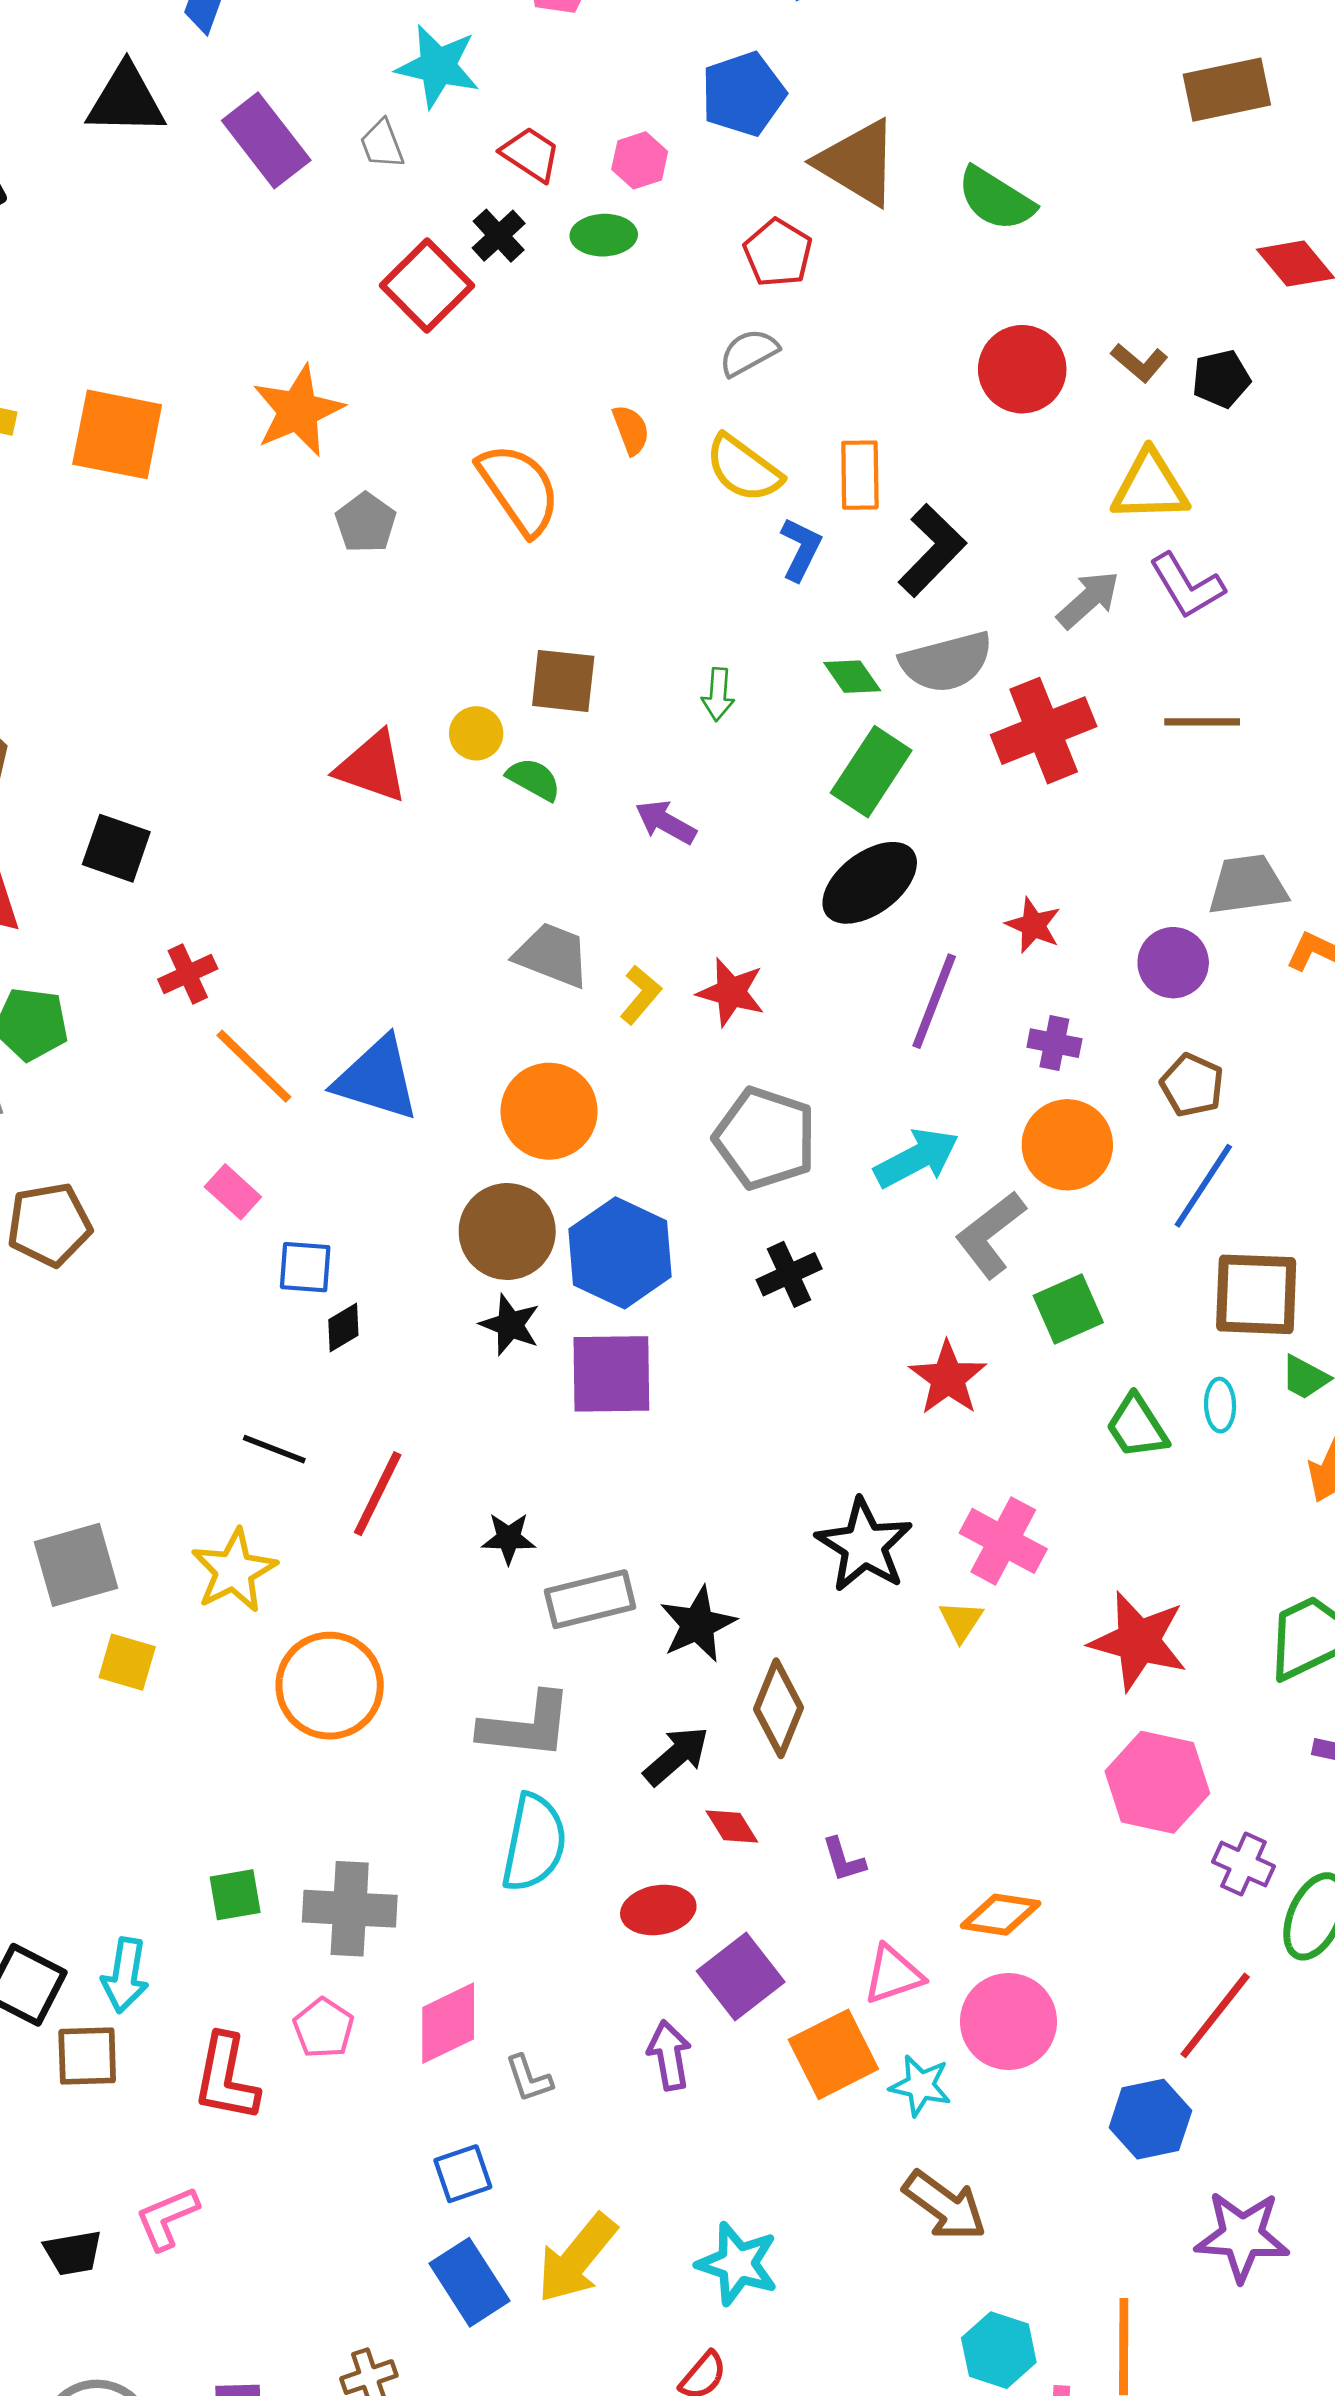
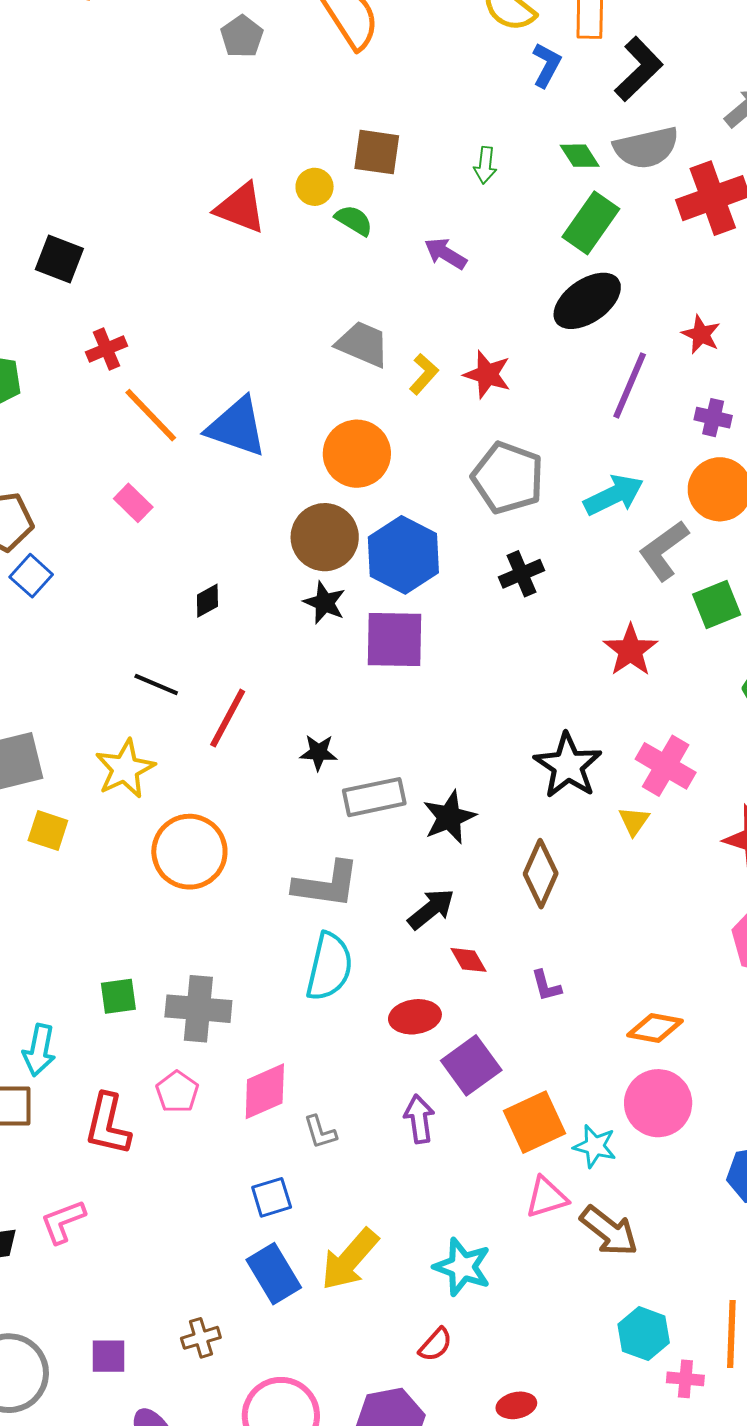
blue square: (305, 1267) -> (31, 576), moved, turned 36
brown diamond: (778, 1708) -> (541, 874), moved
pink triangle: (893, 1974) -> (547, 1197), moved

